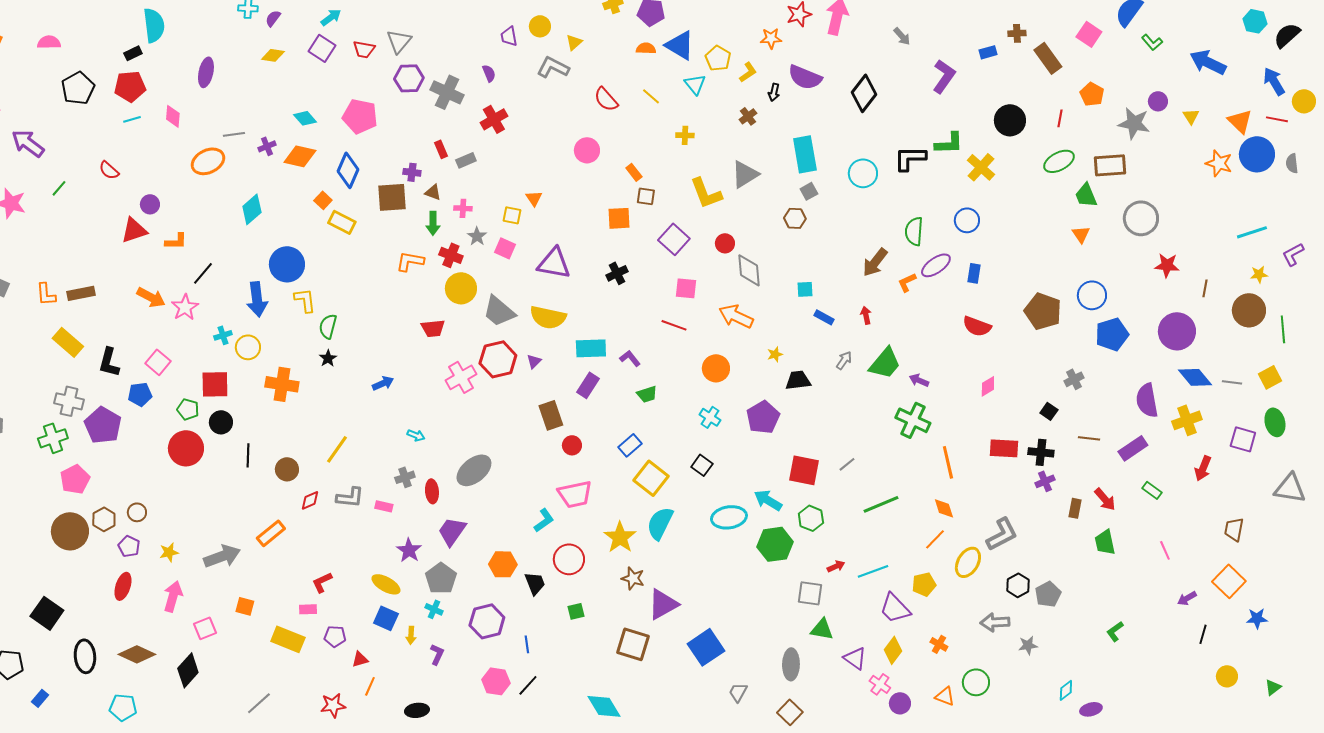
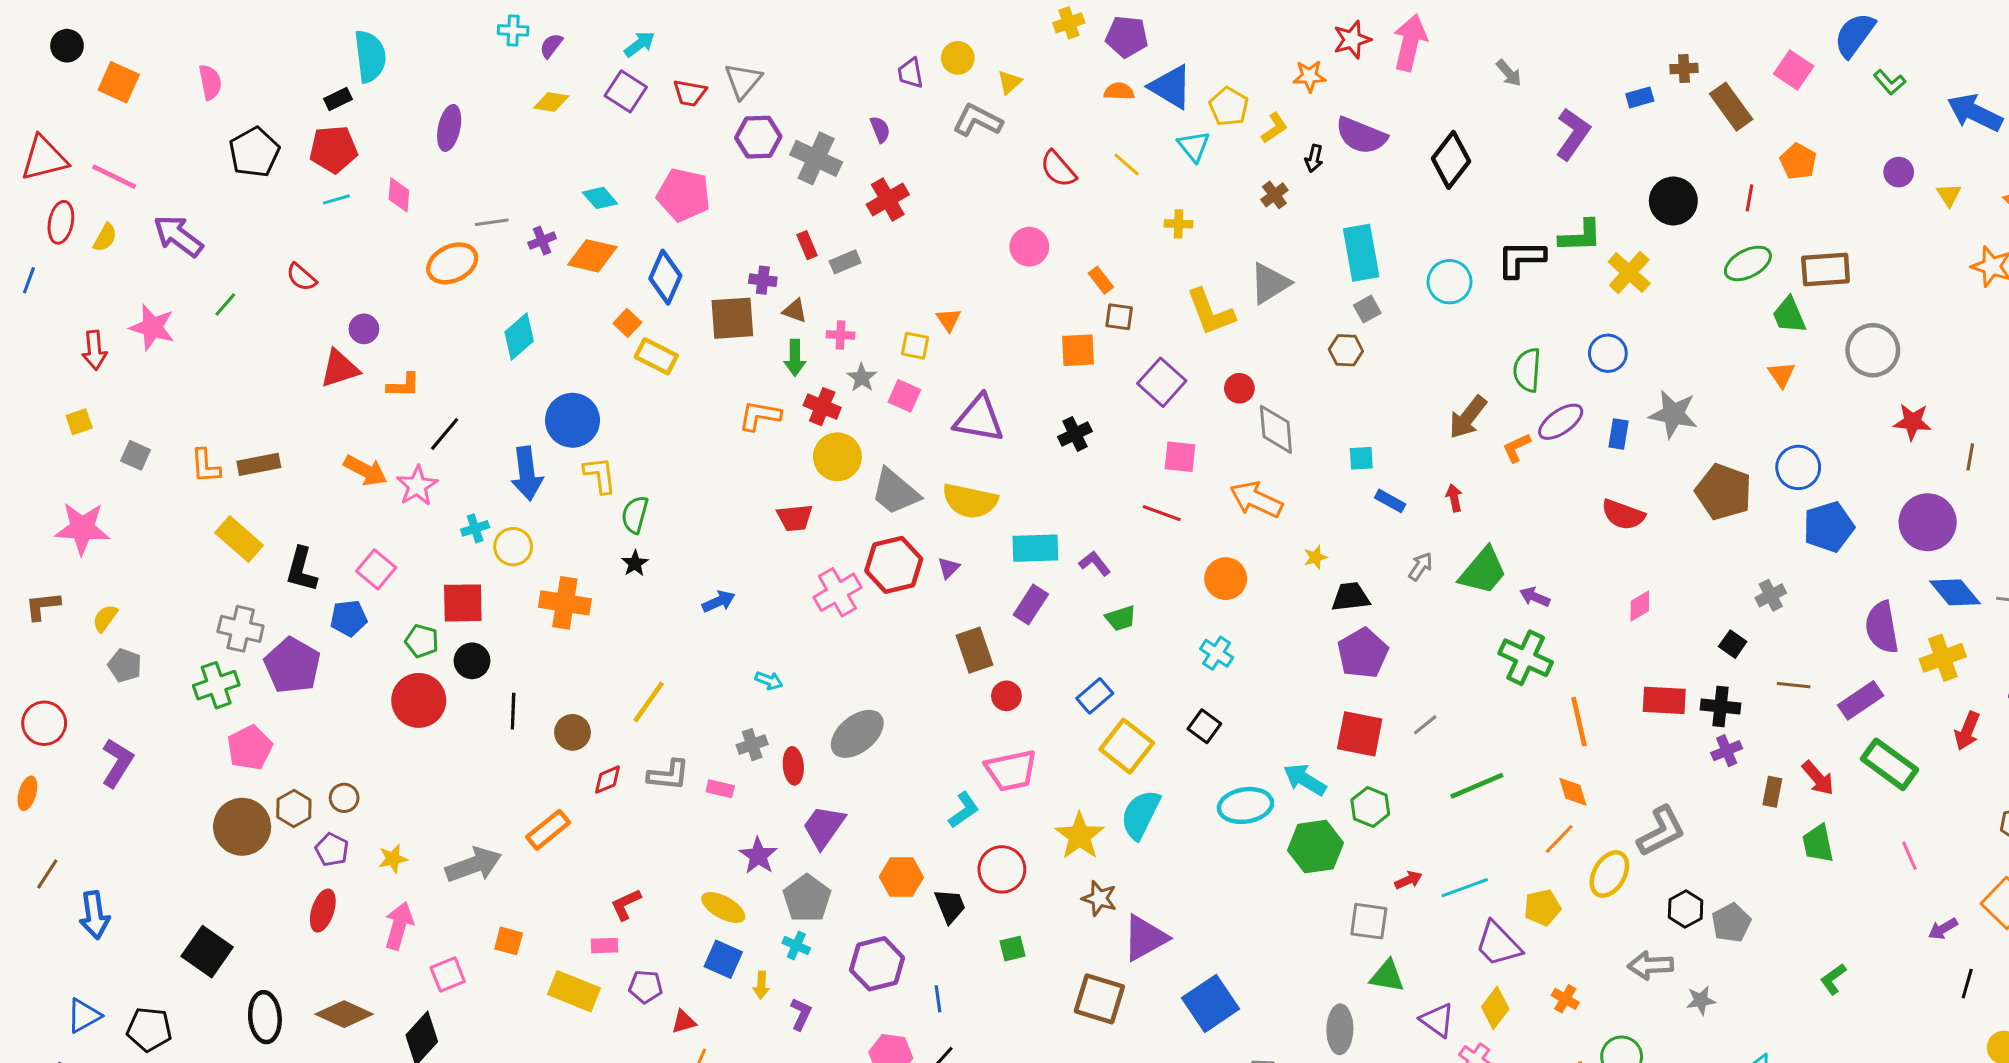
pink semicircle: (49, 42) -> (210, 82), turned 80
gray star: (1134, 123) -> (1673, 414), moved
purple pentagon: (763, 417) -> (1363, 653), moved
green rectangle: (1152, 490) -> (1890, 764), size x1.8

